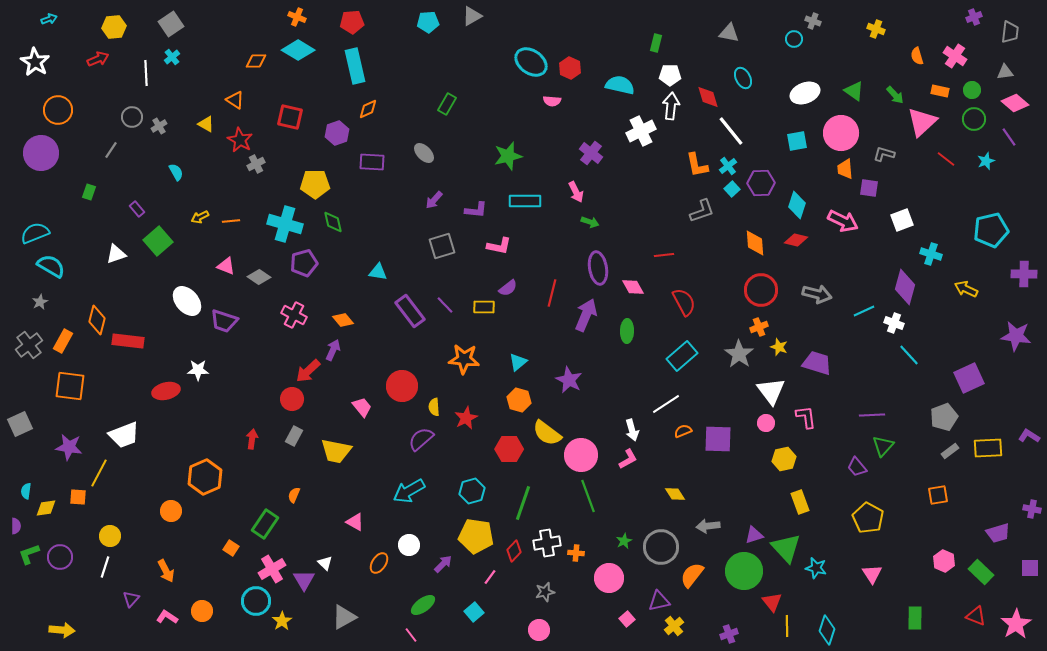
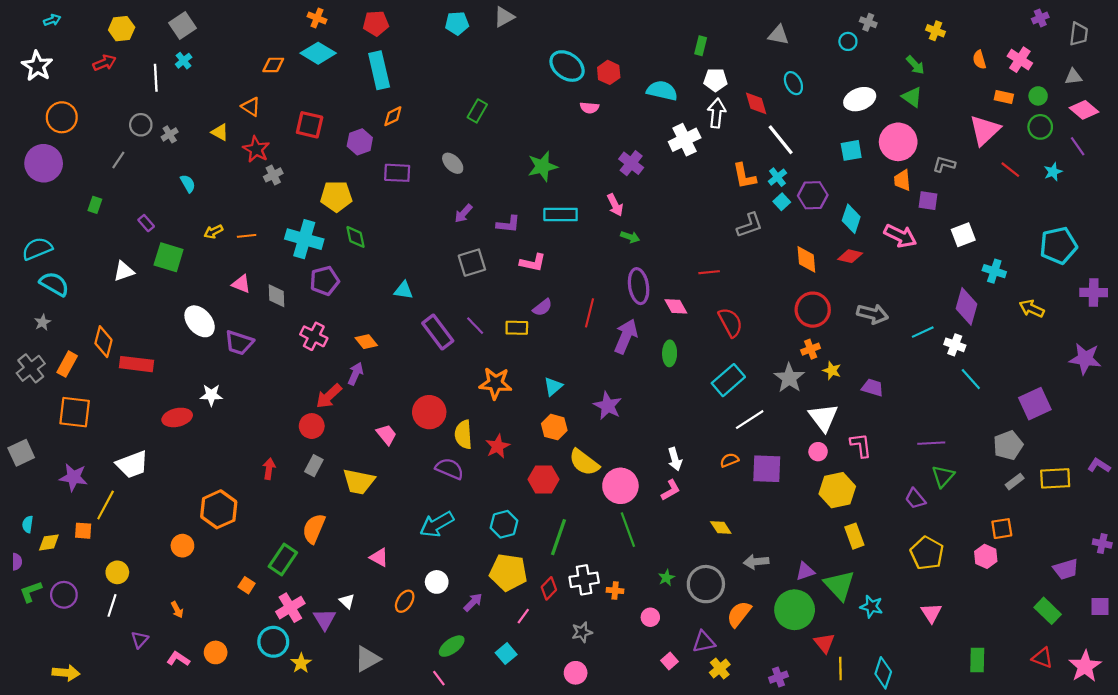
green arrow: (895, 95) -> (915, 65), moved
green square: (158, 241) -> (169, 257), turned -32
gray diamond: (259, 277) -> (276, 296), turned 55
purple trapezoid: (817, 363) -> (873, 388), size x0.7
white line: (666, 404) -> (750, 420), moved
yellow semicircle: (434, 407) -> (463, 435), size x1.5
purple semicircle: (421, 439) -> (450, 469), turned 64
yellow hexagon: (784, 459) -> (837, 490), size x1.4
orange semicircle: (294, 495) -> (314, 529), size x1.8
pink hexagon: (944, 561) -> (986, 556), moved
orange arrow: (166, 571) -> (177, 610), size x0.7
pink circle: (609, 578) -> (650, 617), size x0.6

